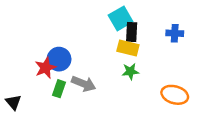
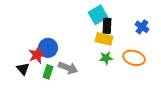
blue cross: (175, 33) -> (142, 27), turned 32
orange ellipse: (175, 95) -> (134, 58), moved
black triangle: (13, 102) -> (23, 69), moved

